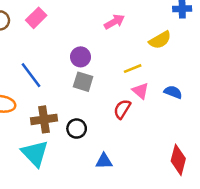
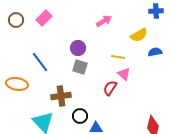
yellow line: (133, 69) -> (118, 57), turned 32
blue semicircle: (173, 92) -> (155, 52), moved, turned -32
brown cross: (44, 119) -> (61, 96), moved
black circle: (77, 129) -> (80, 116), moved

